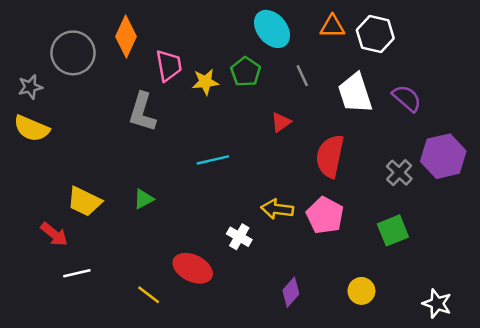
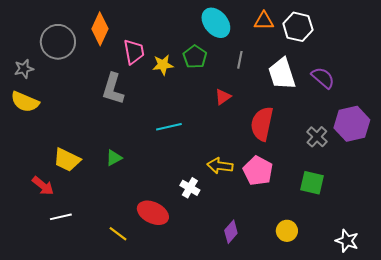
gray line: (302, 76) -> (240, 60), turned 36
green square: (393, 230) -> (312, 183), turned 35

